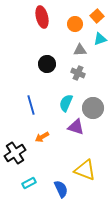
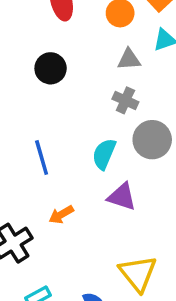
black circle: (47, 64) -> (51, 68), moved
gray circle: (93, 108) -> (152, 140), moved
yellow triangle: (85, 170) -> (138, 273), turned 30

